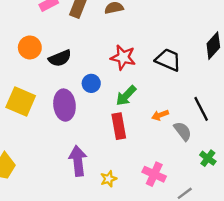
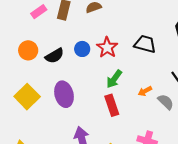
red star: (123, 57) -> (107, 47), turned 30
blue circle: (91, 83) -> (82, 49), moved
yellow square: (21, 102) -> (27, 97), turned 30

